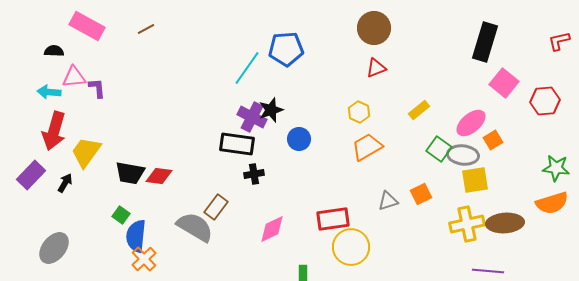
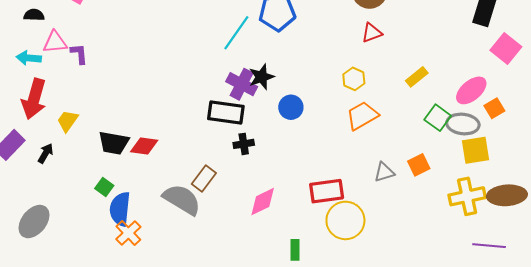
yellow trapezoid: (86, 152) -> (68, 121), size x0.7

